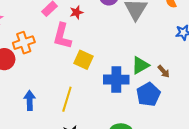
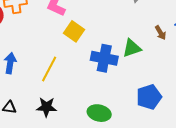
brown arrow: (164, 71) -> (161, 33), moved
blue pentagon: (148, 94) -> (149, 97), moved

